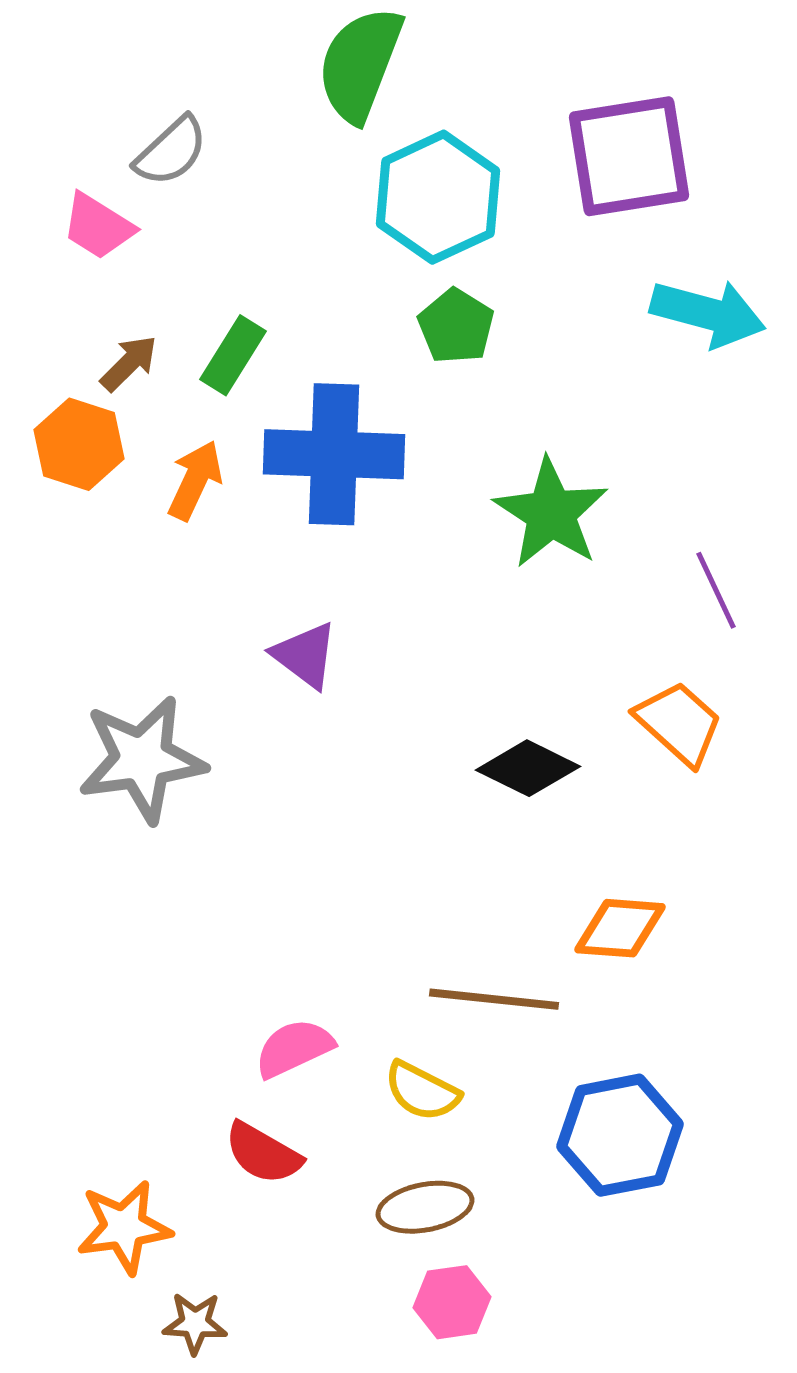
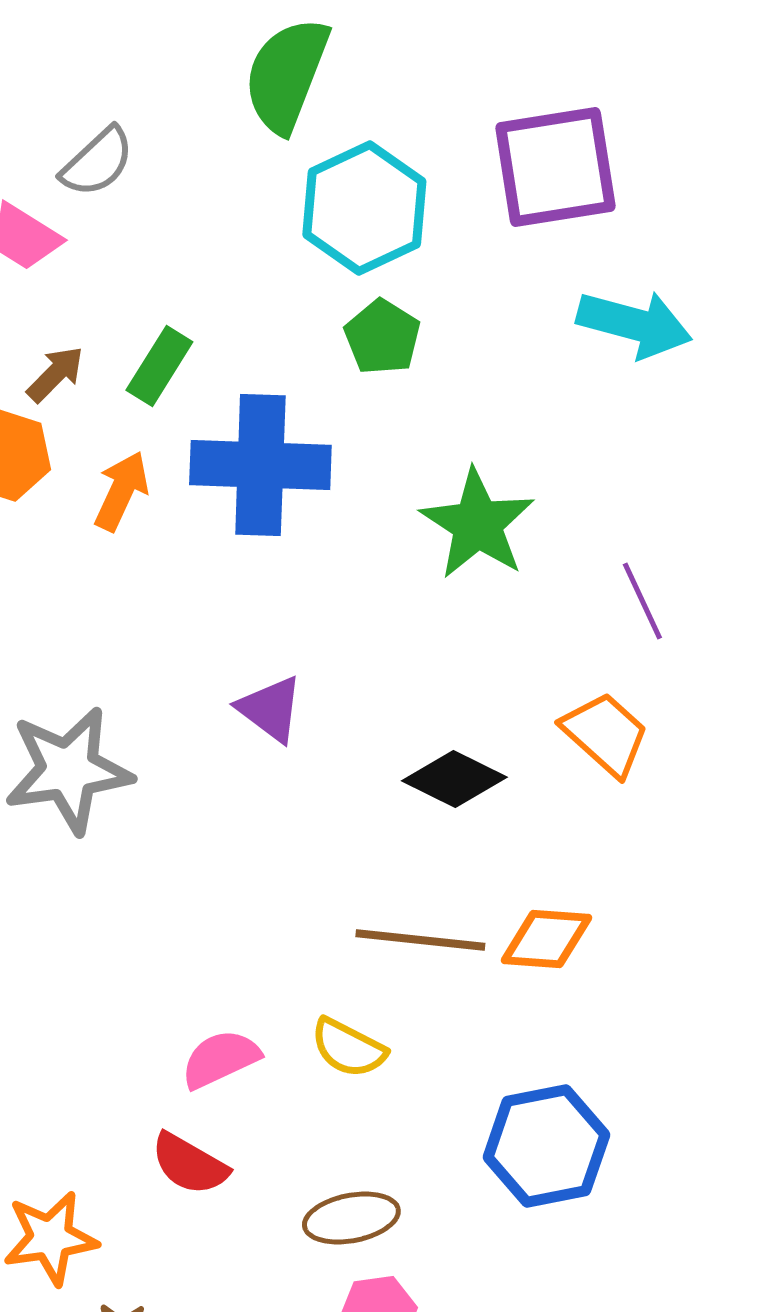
purple triangle: (305, 655) -> (270, 709), moved
brown line: (494, 999) -> (420, 940), moved
yellow semicircle: (422, 1091) -> (348, 1048), moved

